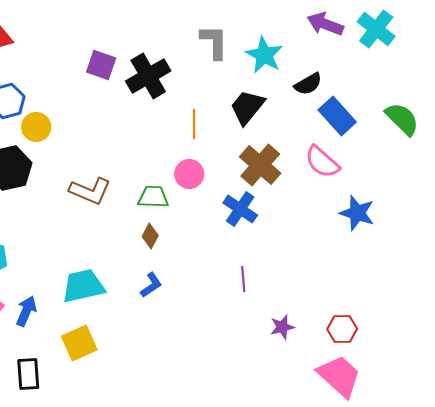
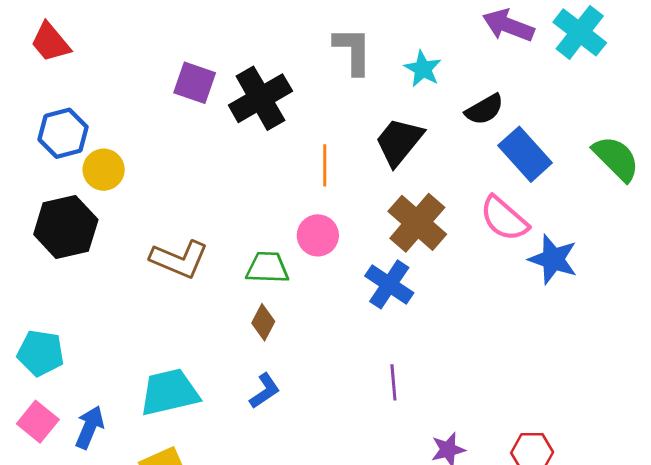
cyan star: (264, 55) -> (423, 69), size x0.7
blue star: (357, 213) -> (553, 259), moved

